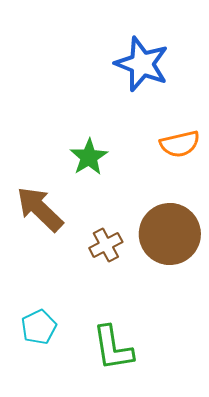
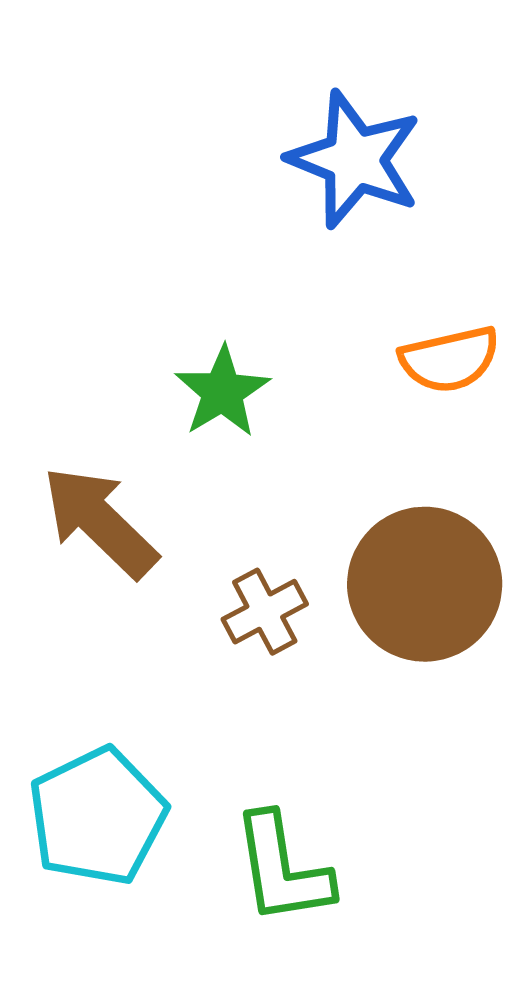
cyan pentagon: (39, 327) -> (97, 816), size x1.6

